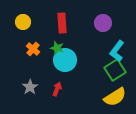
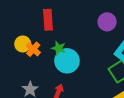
yellow circle: (23, 22) -> (23, 44), moved
red rectangle: (62, 23) -> (48, 20), moved

